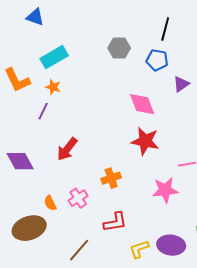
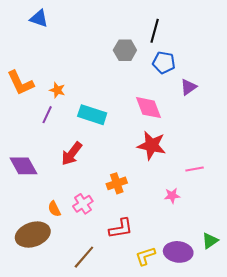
black line: (165, 29) -> (155, 31), moved
cyan rectangle: (54, 57) -> (92, 115), moved, turned 48
pink star: (165, 190) -> (172, 196), size x0.6

